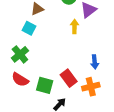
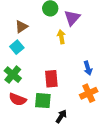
cyan square: (29, 28) -> (17, 47), turned 32
red rectangle: (69, 78) -> (51, 79), moved, turned 42

